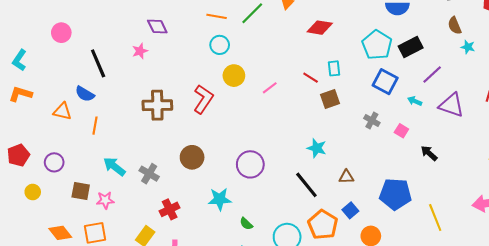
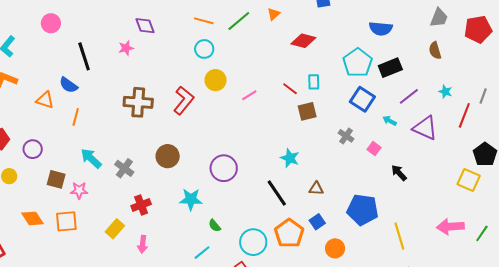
cyan star: (468, 47) -> (445, 92), moved

